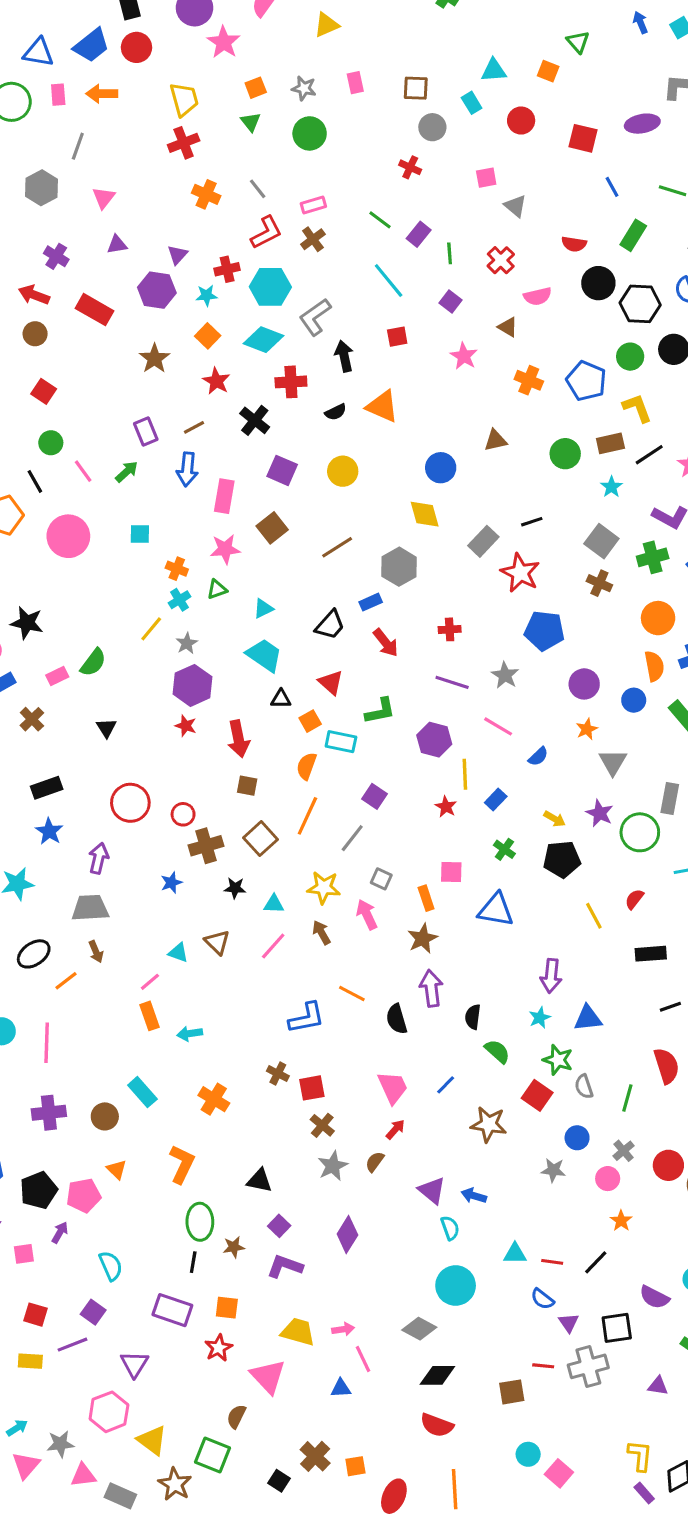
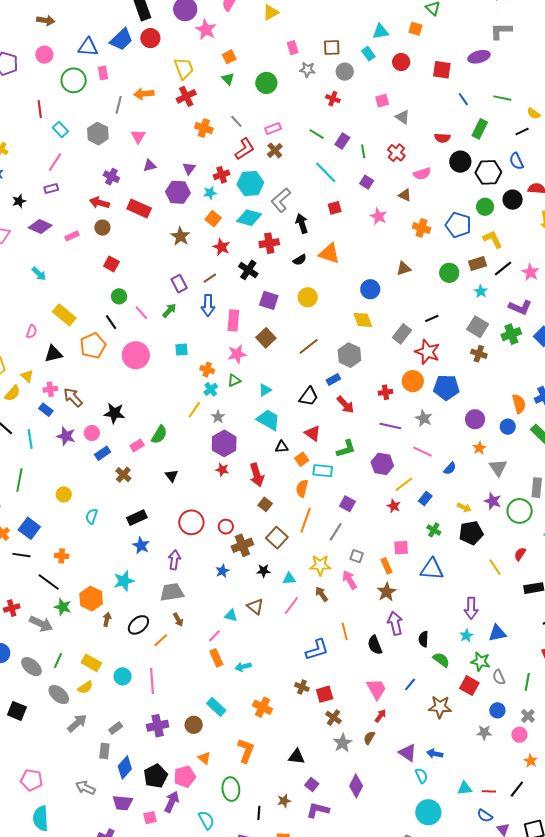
gray star: (304, 88) -> (307, 70), moved
orange arrow: (102, 94) -> (144, 94), moved
orange circle: (658, 618) -> (413, 381), moved
yellow line: (465, 774) -> (404, 484), turned 60
brown square: (247, 786) -> (265, 504), turned 32
orange line: (352, 994) -> (345, 631), turned 54
green ellipse: (200, 1222) -> (231, 789), moved
purple arrow: (60, 1233) -> (172, 802), size x1.5

